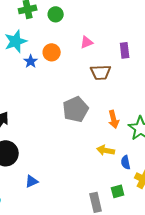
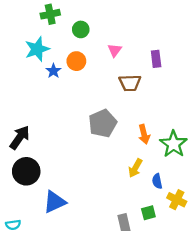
green circle: (56, 14) -> (81, 29), moved
pink triangle: (87, 42) -> (115, 50), turned -32
yellow arrow: (106, 150) -> (135, 168), turned -72
blue triangle: (32, 181) -> (55, 202), size x1.6

